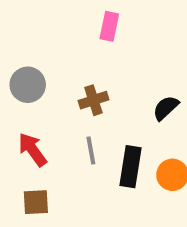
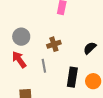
red arrow: (32, 150) -> (19, 60), moved
gray line: (91, 150) -> (44, 66), moved

